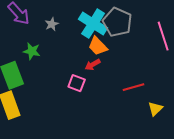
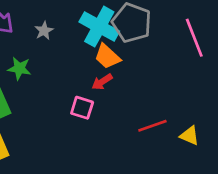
red line: (133, 87) -> (152, 126), moved
yellow triangle: (155, 109) -> (190, 136), turned -49

